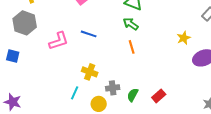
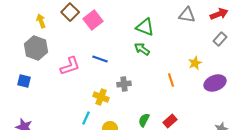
orange line: (132, 47) -> (171, 80), moved
gray cross: (113, 88) -> (124, 84), moved

